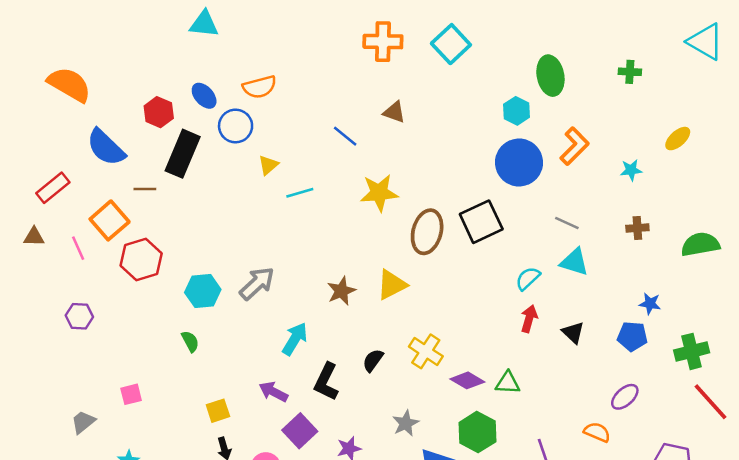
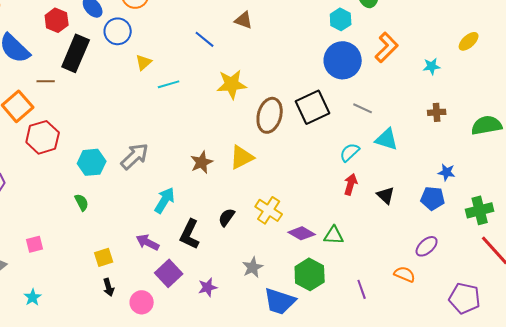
gray line: (567, 223) -> (363, 108), moved

